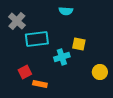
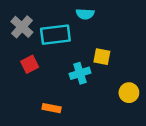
cyan rectangle: (37, 39) -> (55, 35), moved
red square: (25, 72) -> (30, 64), moved

